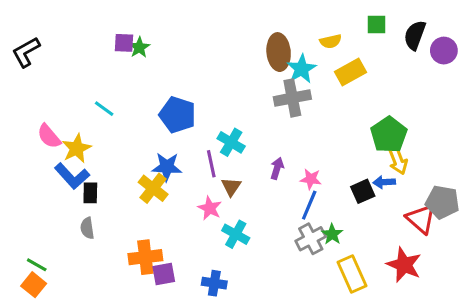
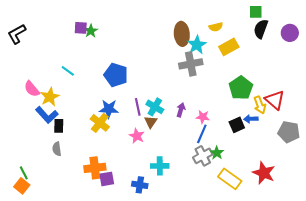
green square: (377, 24) -> (256, 12), moved
black semicircle: (415, 35) -> (261, 29), moved
green pentagon: (389, 135) -> (241, 88), moved
cyan cross: (231, 142) -> (155, 107), moved
red triangle: (421, 219) -> (275, 100), moved
cyan cross: (236, 234) -> (160, 166), moved, turned -30
green line: (37, 265) -> (24, 173), turned 32
yellow rectangle: (352, 274) -> (230, 179), turned -30

